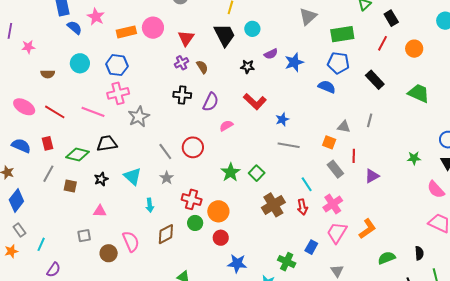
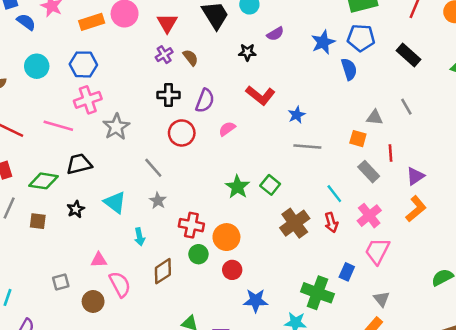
blue star: (294, 62) -> (323, 42), moved
blue semicircle: (327, 87) -> (349, 69), turned 54
gray line: (370, 120) -> (406, 107), turned -40
red circle: (193, 147) -> (182, 133), moved
pink triangle: (100, 211) -> (99, 260), moved
orange L-shape: (367, 229) -> (416, 209), moved
green cross: (287, 262) -> (317, 293), size x1.4

